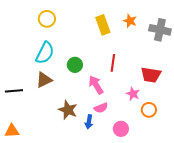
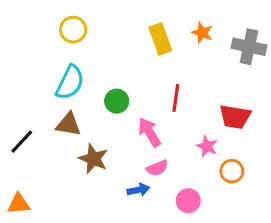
brown triangle: (44, 80) -> (68, 124), turned 36
black line: (14, 91) -> (22, 142), turned -42
brown star: (68, 110) -> (93, 159), moved
blue arrow: (89, 122) -> (138, 190), turned -112

